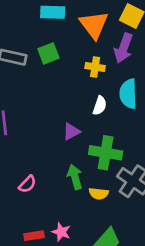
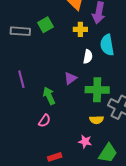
green arrow: (75, 177) -> (49, 96), moved
pink star: (61, 232) -> (85, 142), moved

